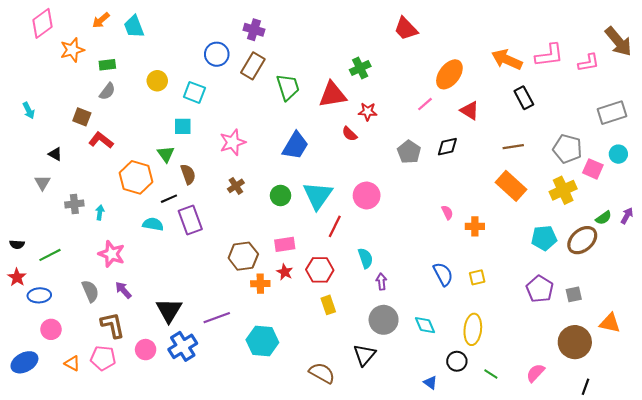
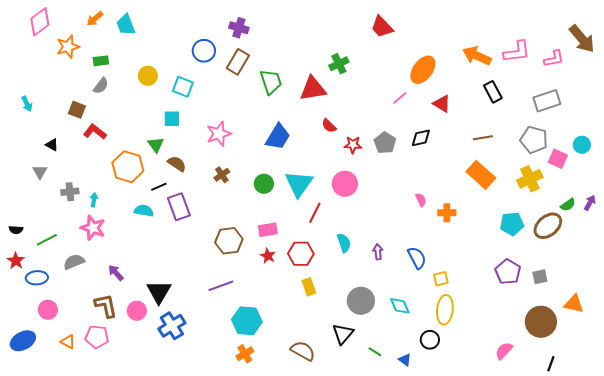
red star: (368, 112) -> (353, 145), moved
gray rectangle: (612, 113) -> (547, 101), moved
brown semicircle: (188, 174) -> (177, 164), turned -36
pink star: (112, 254) -> (93, 228), moved
yellow square: (477, 277) -> (441, 279), moved
purple arrow: (381, 282) -> (378, 252), moved
orange cross: (260, 284) -> (245, 354), moved, turned -30
gray semicircle: (90, 291) -> (74, 262), moved, turned -90
purple line: (217, 318) -> (221, 286), moved
pink circle: (146, 350) -> (137, 311), moved
green line: (491, 374) -> (375, 352), moved

